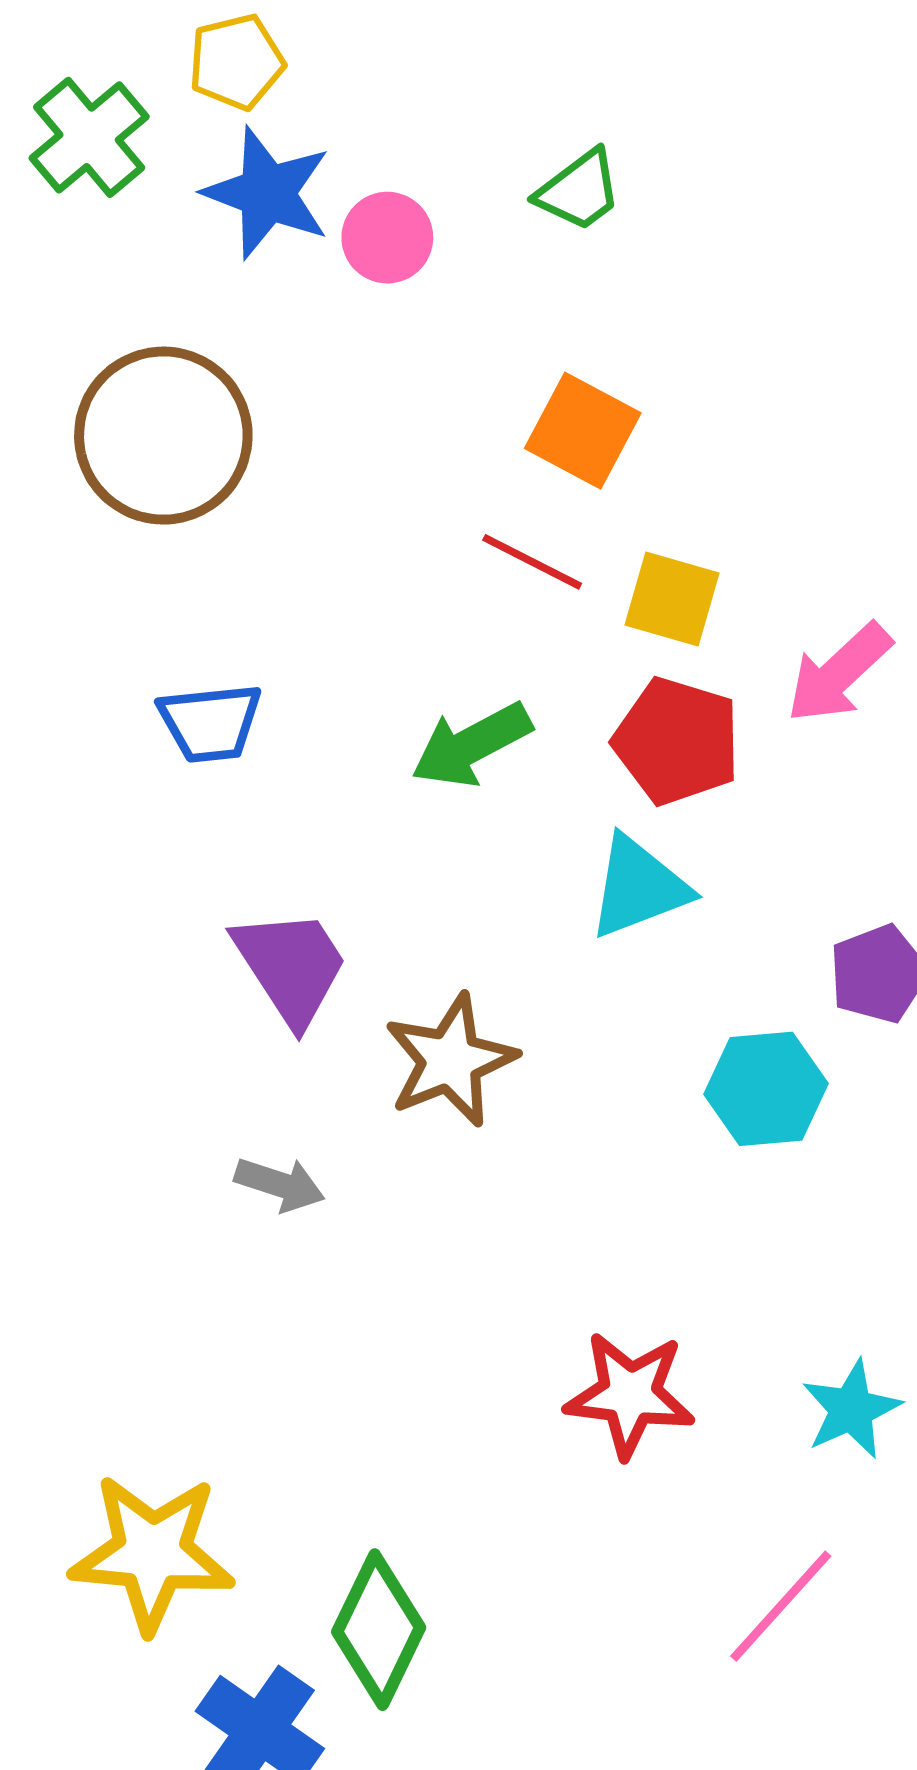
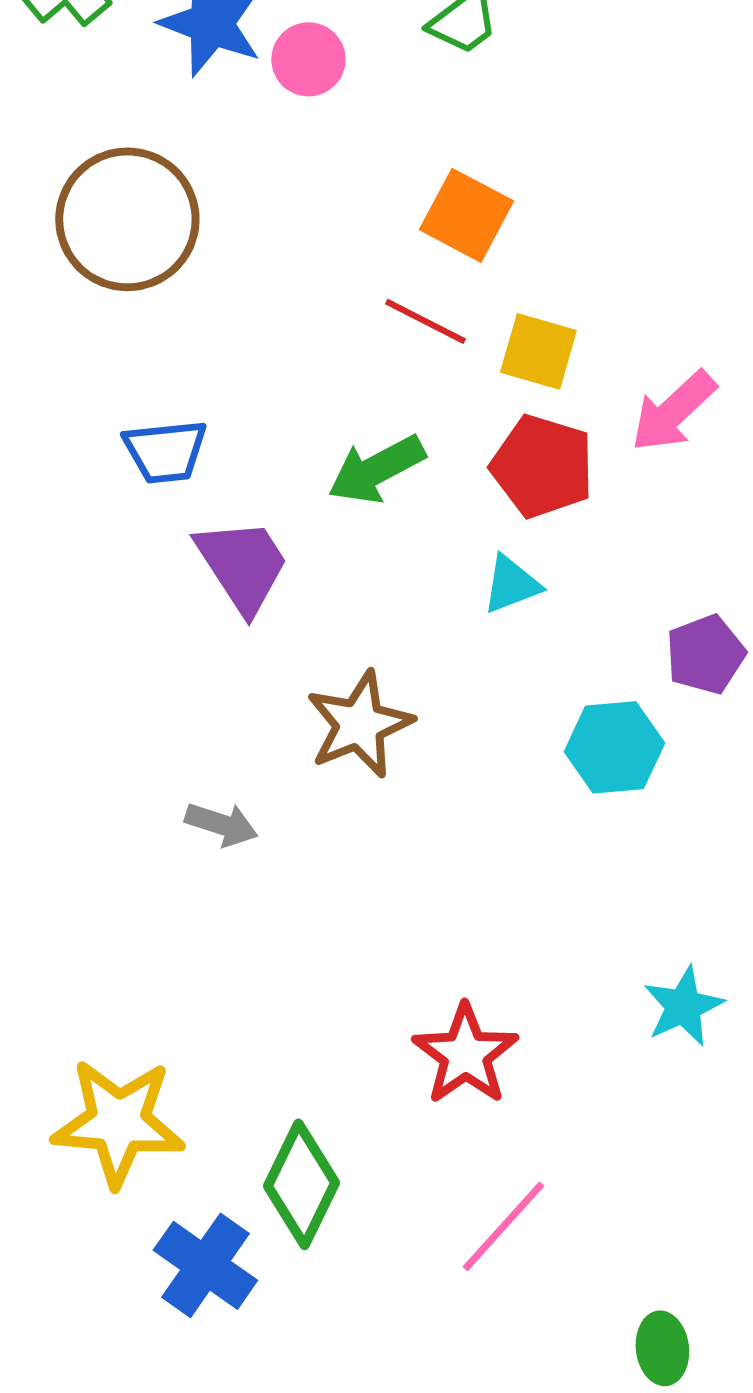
cyan triangle: (639, 887) -> (511, 584), size x0.7
purple trapezoid: (291, 966) -> (242, 565), moved
red star: (630, 1395) -> (465, 1054), moved, turned 30
pink line: (781, 1606) -> (503, 1226), moved

